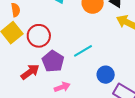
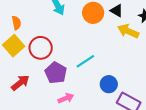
red arrow: (30, 72) -> (20, 83), moved

